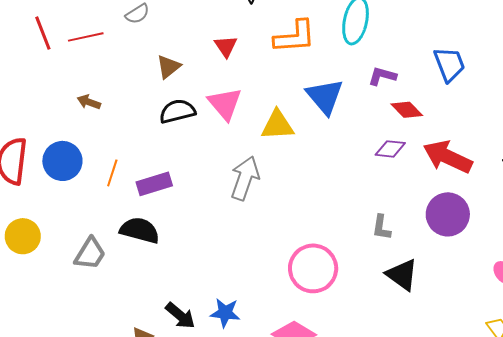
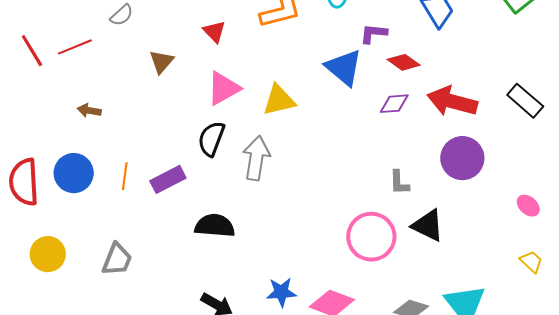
blue triangle: (325, 96) -> (344, 68), moved
pink triangle: (225, 104) -> (223, 88), turned 51
black semicircle: (177, 111) -> (211, 139), moved, turned -45
black semicircle: (140, 230) -> (215, 226), moved
pink circle: (313, 268) -> (371, 237), moved
blue star: (225, 313) -> (281, 292), moved

